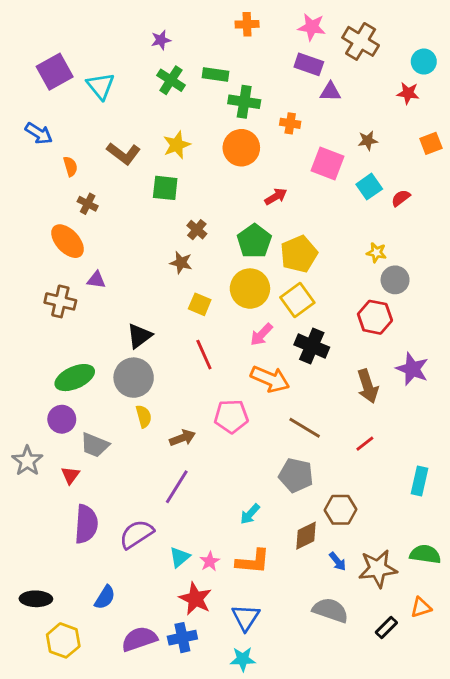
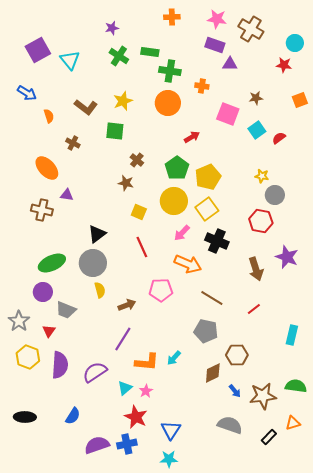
brown cross: (88, 204) -> (73, 143), moved
orange L-shape: (253, 561) -> (147, 362), moved
yellow hexagon: (63, 640) -> (28, 357), moved

